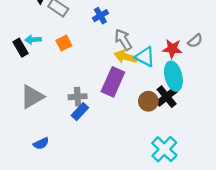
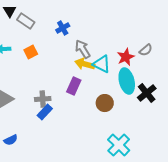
red star: (172, 49) -> (126, 57), turned -30
purple rectangle: (113, 82) -> (74, 86), size x0.7
black cross: (167, 97) -> (147, 93), moved

